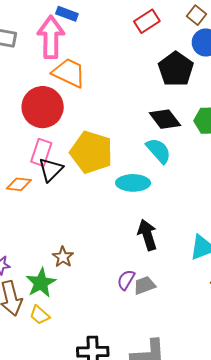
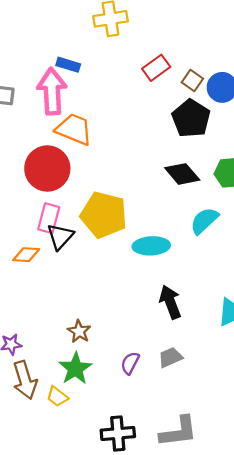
brown square: (197, 15) -> (192, 80), moved
cyan semicircle: (159, 151) -> (204, 221), moved, turned -88
purple semicircle: (126, 280) -> (130, 363), moved
green star: (41, 283) -> (75, 369), moved

